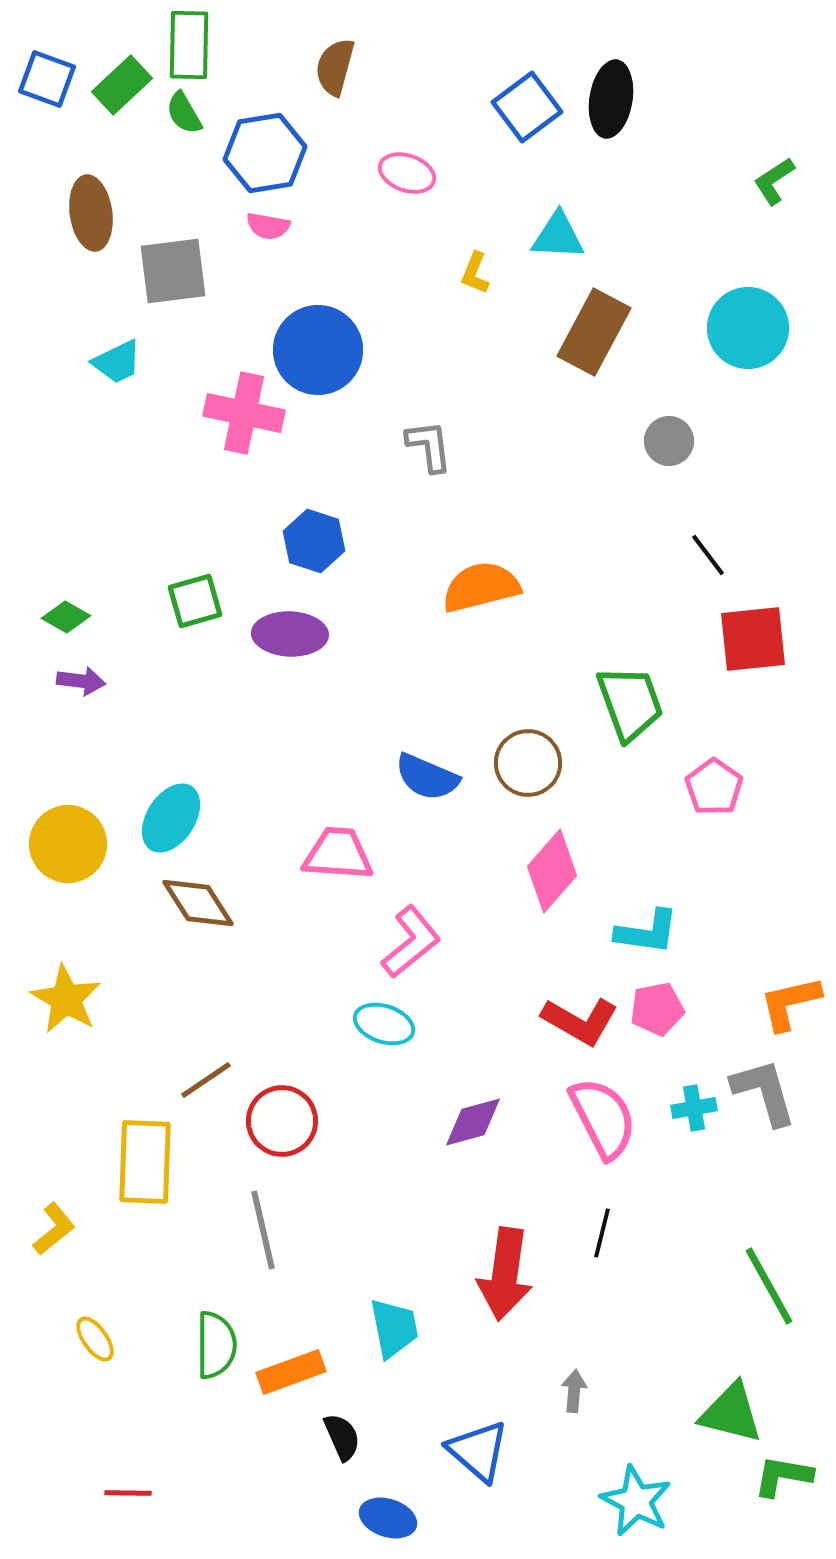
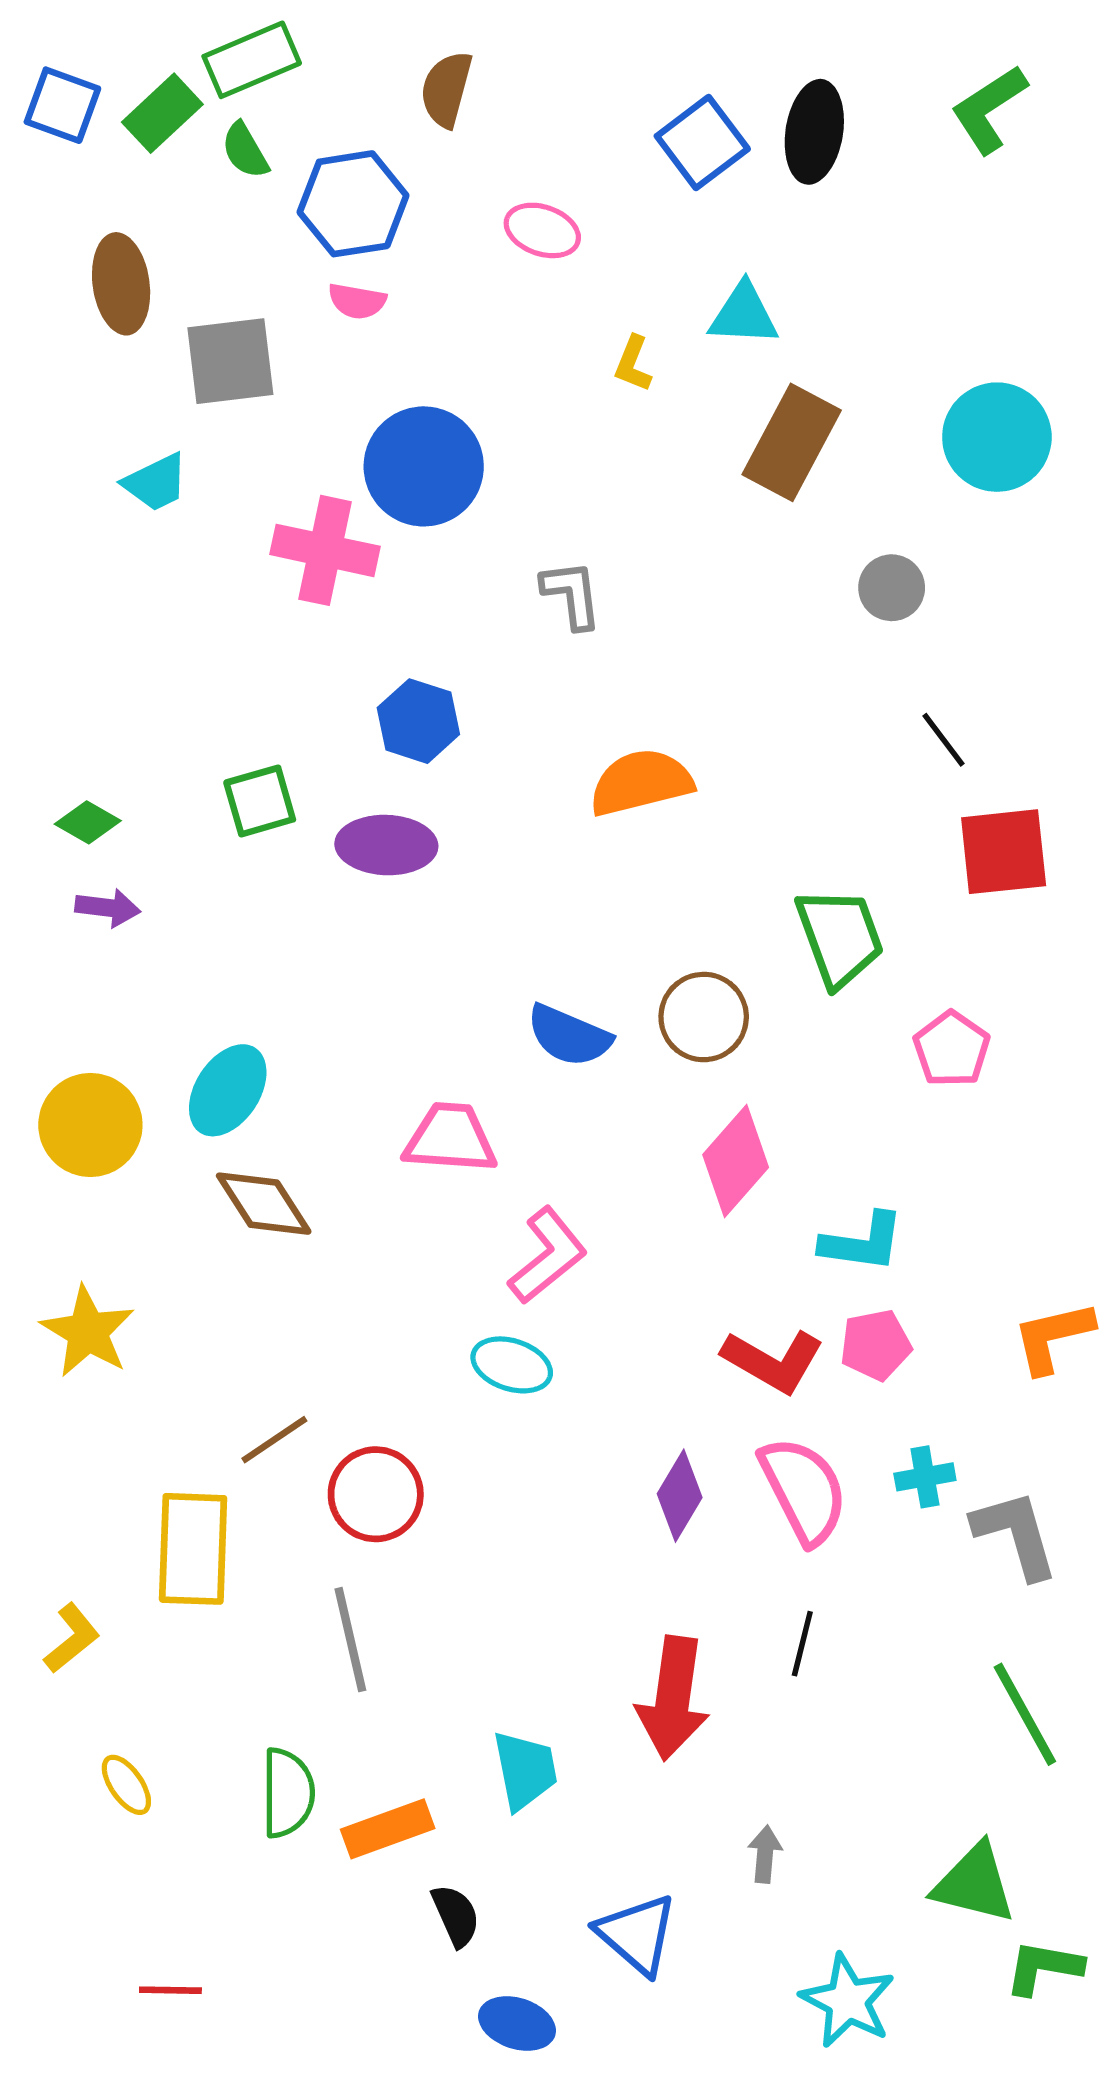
green rectangle: (189, 45) -> (252, 60), turned 66
green L-shape: (774, 181) -> (989, 109), moved, size x1.4
gray L-shape: (764, 1092) -> (1016, 1534), moved
purple diamond: (473, 1122) -> (680, 1496), moved, turned -44

